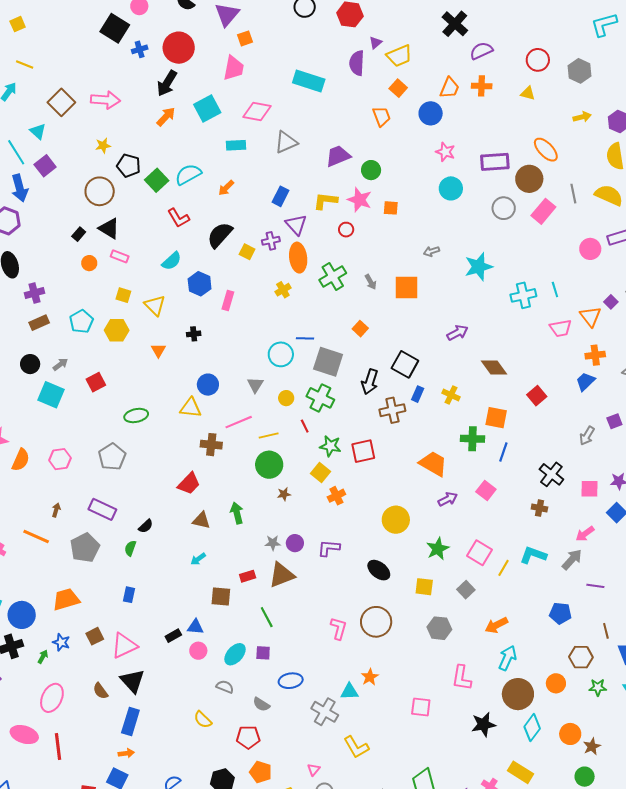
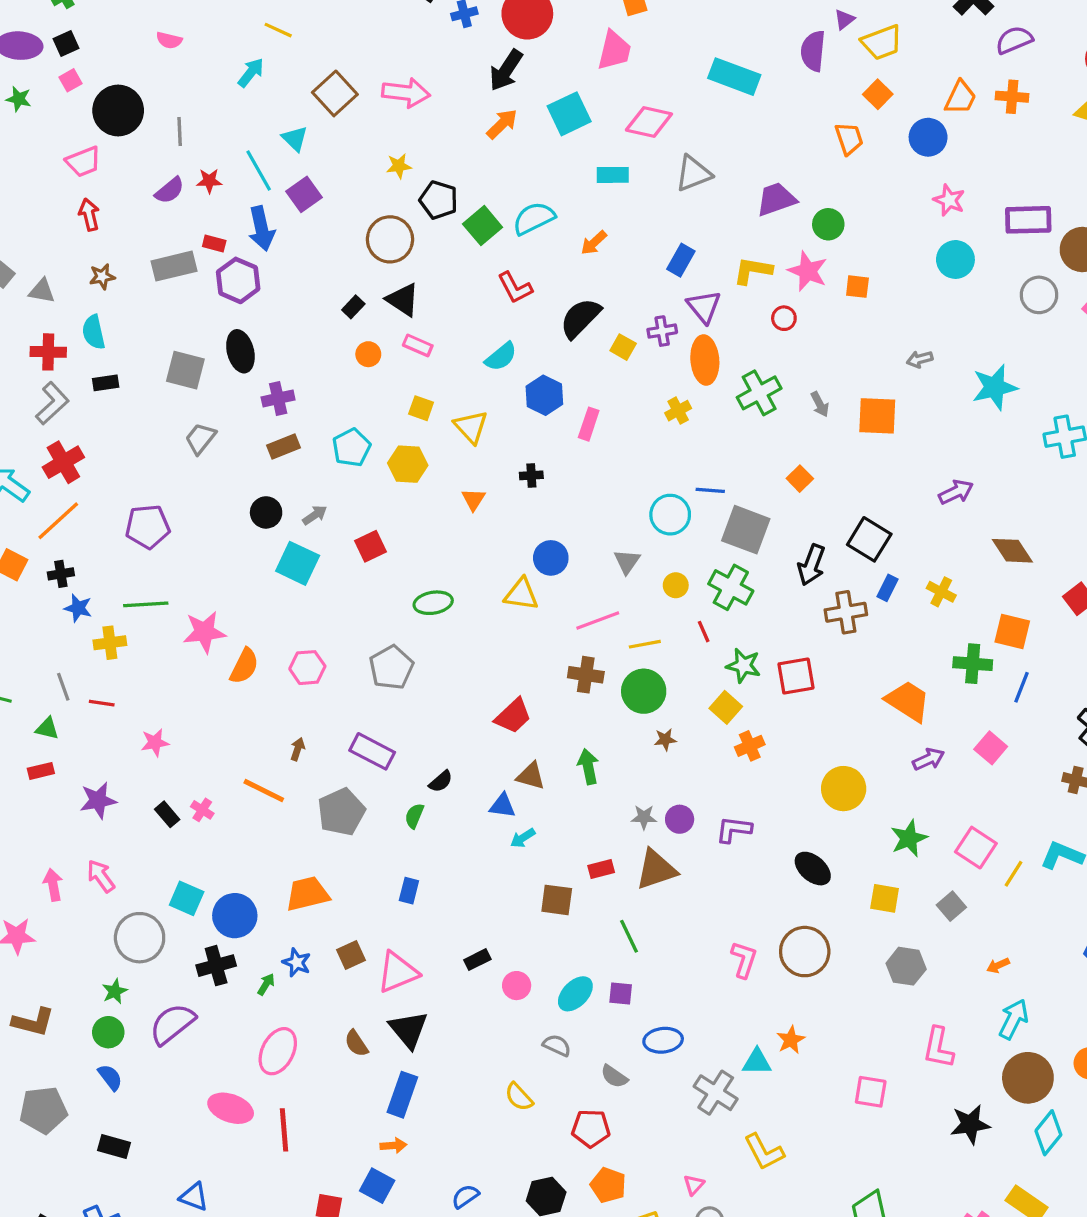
brown cross: (211, 445) -> (586, 675), moved
orange arrow: (496, 625) -> (998, 965), size x0.6
blue triangle: (195, 627) -> (502, 806), moved

